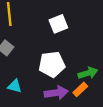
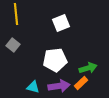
cyan triangle: (15, 86) -> (33, 87), moved

